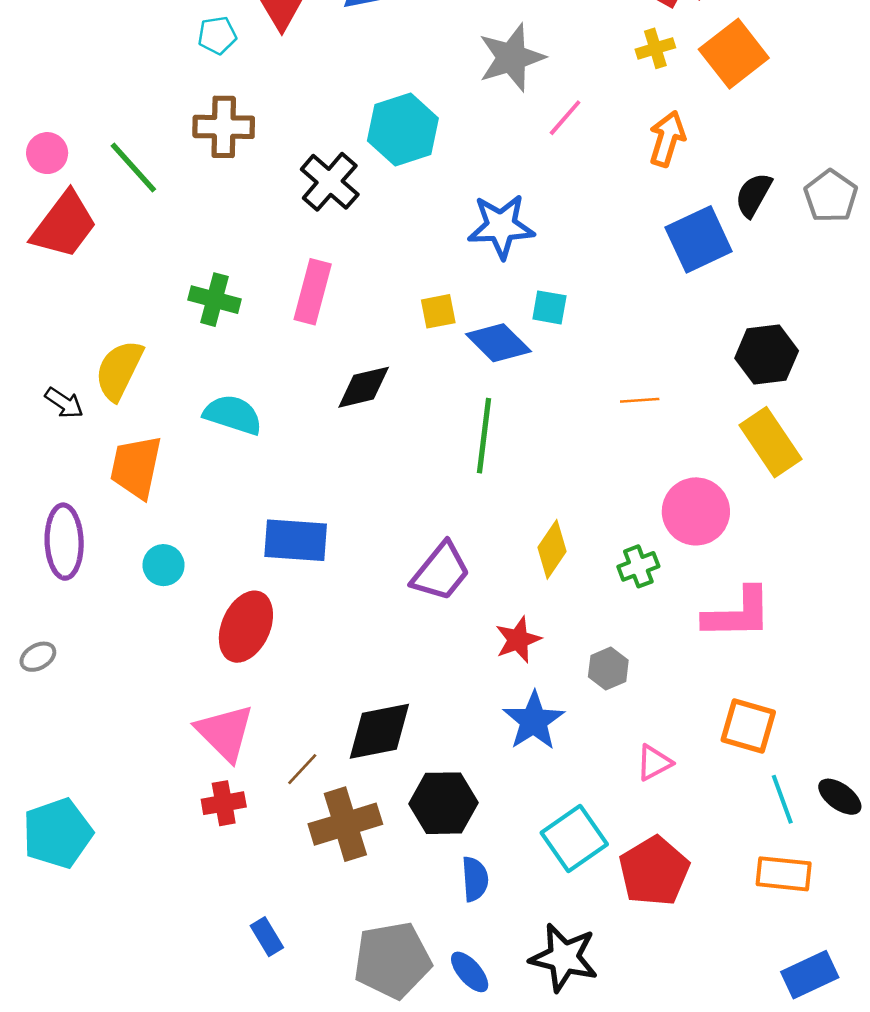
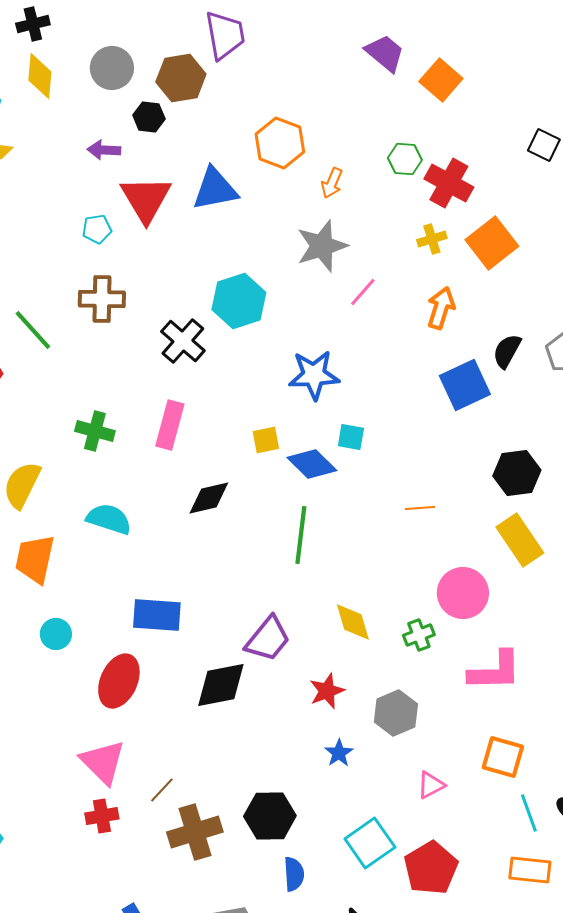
yellow diamond: (552, 549) -> (353, 622), turned -51
gray hexagon: (608, 668) -> (396, 713), size x1.4
blue star: (534, 721) -> (339, 753), size x0.6
black diamond: (379, 731) -> (221, 685), moved

